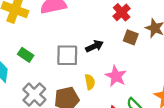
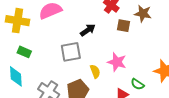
black arrow: (95, 46) -> (88, 30), moved
green rectangle: (26, 55) -> (24, 52), moved

